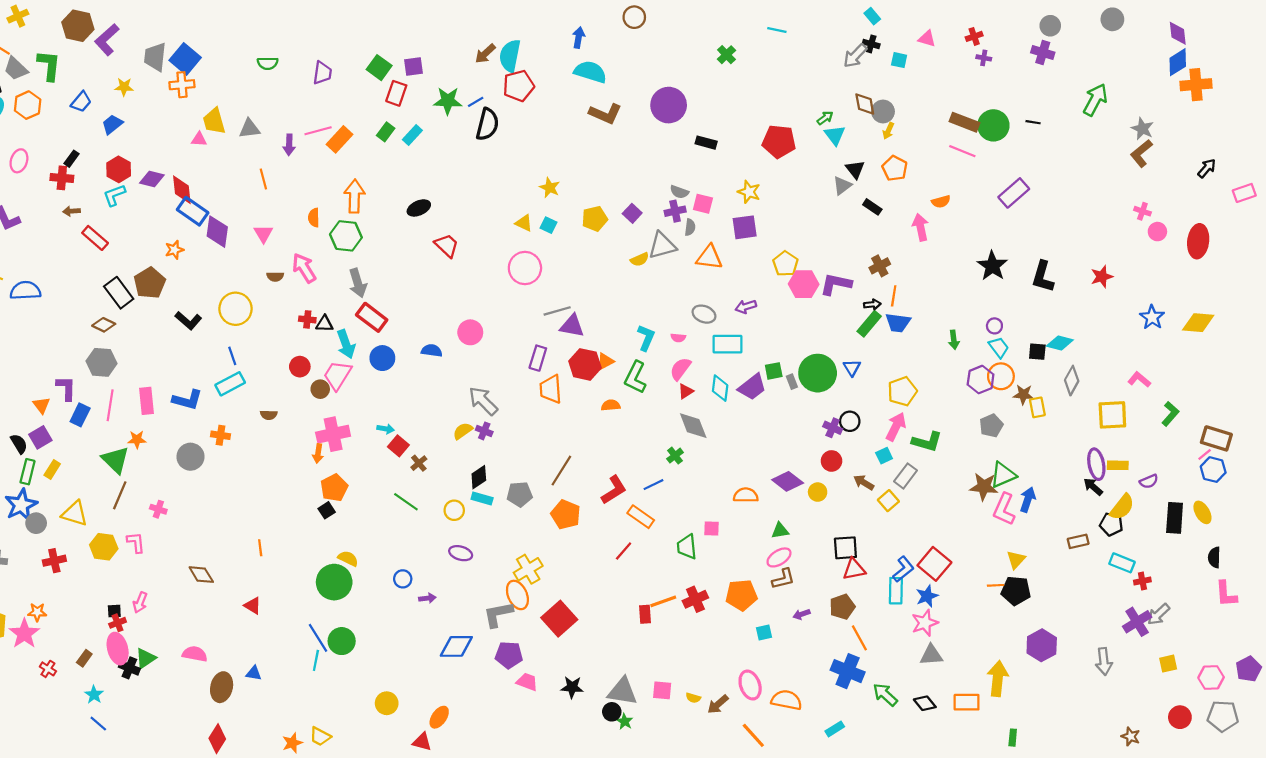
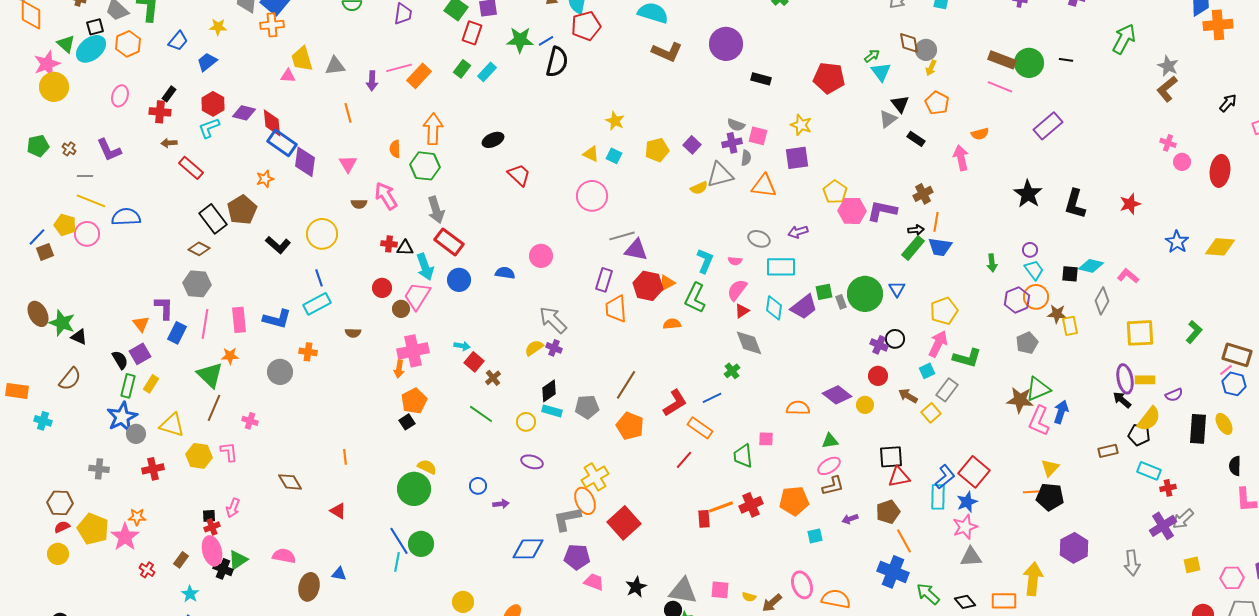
pink L-shape: (1139, 379) -> (1128, 276), moved
black star: (572, 687) -> (636, 587), turned -30

